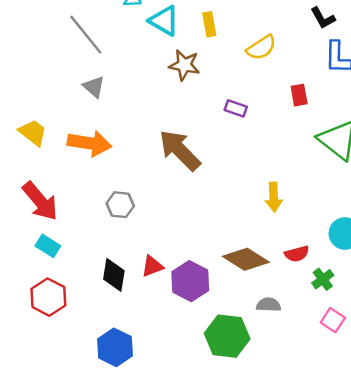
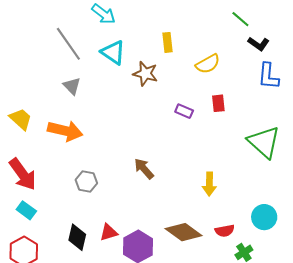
black L-shape: (323, 18) -> (259, 44), turned -30
cyan triangle: (164, 21) -> (113, 52), moved
red rectangle: (299, 95) -> (218, 103), moved
brown arrow: (180, 150) -> (144, 169), moved, size x0.6

